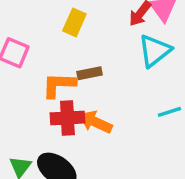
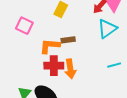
orange arrow: (96, 122) -> (70, 69), turned -126

